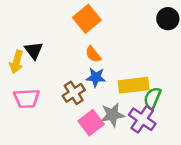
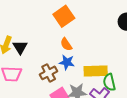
black triangle: (34, 50) -> (20, 47), moved
green semicircle: (152, 98) -> (109, 82), turned -42

